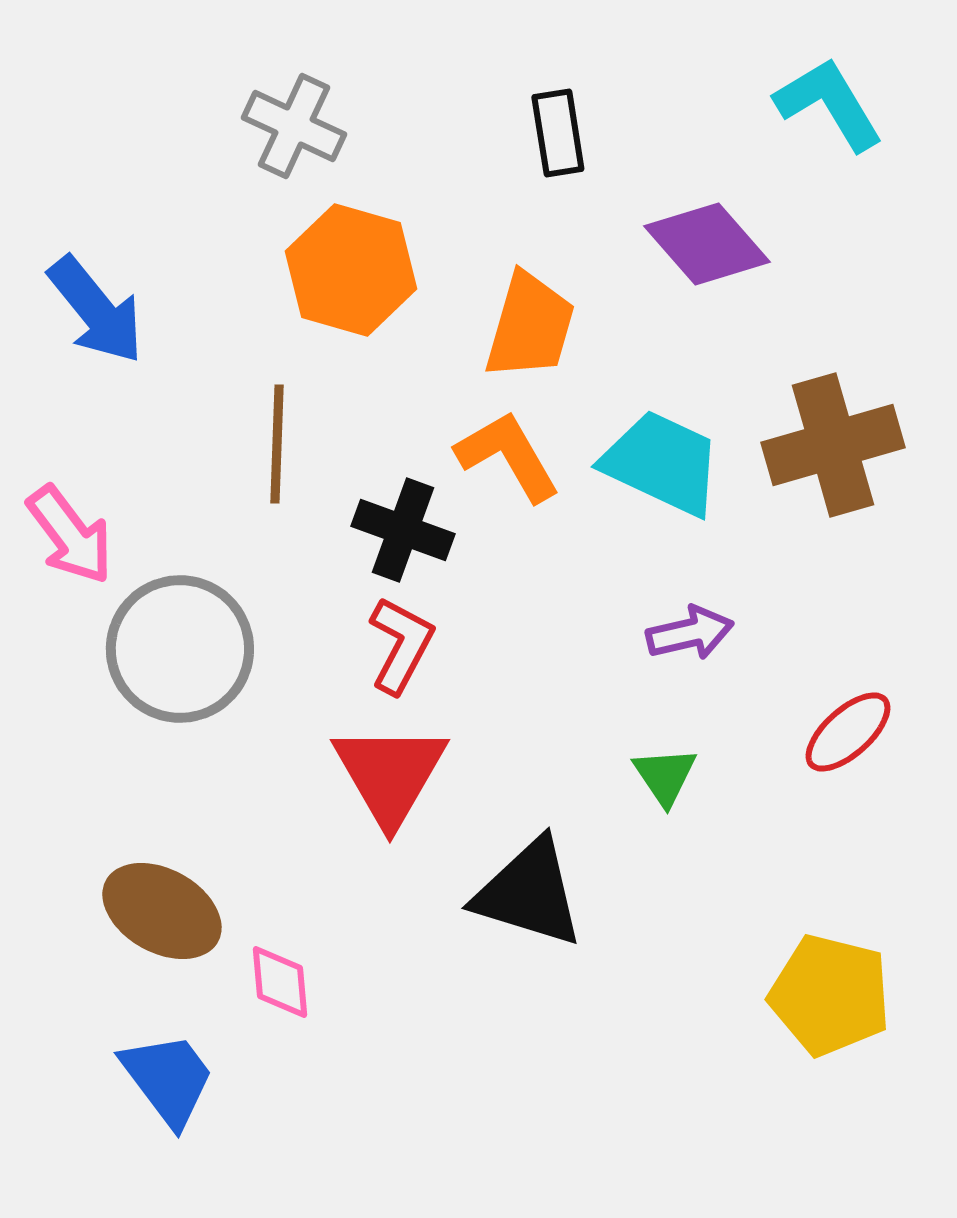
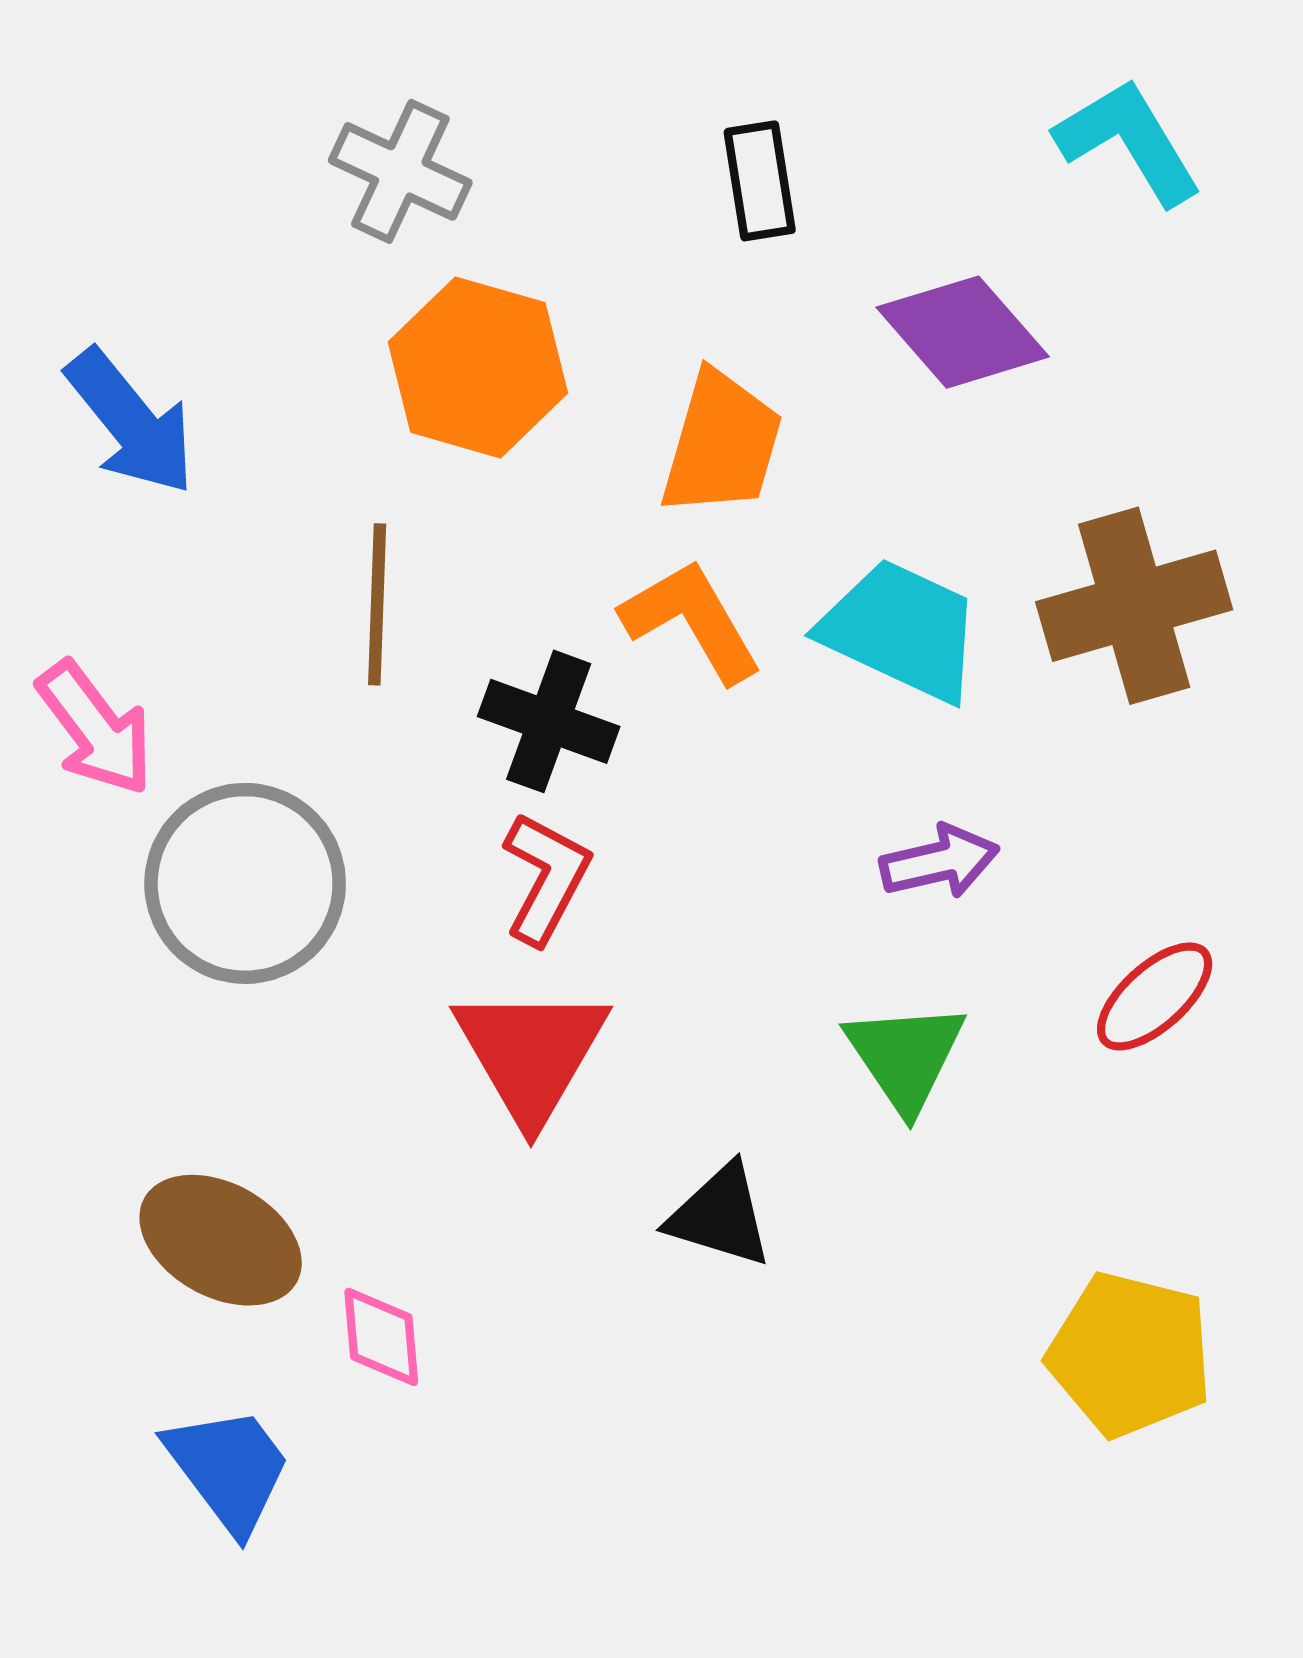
green triangle: (665, 776) -> (905, 1056), size x1.4
black triangle: (529, 893) -> (720, 1216), size x0.7

